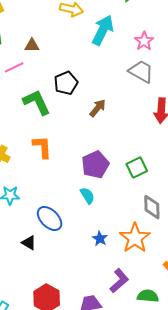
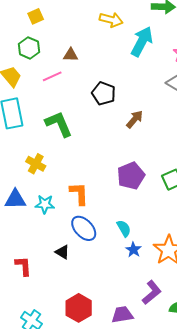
black pentagon: (66, 83) -> (104, 93), turned -30
green L-shape: (37, 102) -> (59, 124), moved
orange L-shape: (42, 147) -> (79, 194), moved
cyan semicircle: (87, 196) -> (124, 228), moved

